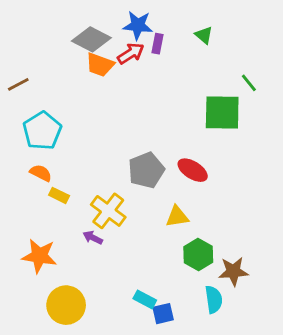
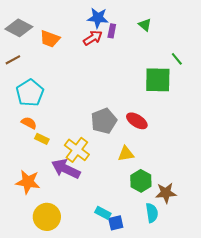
gray diamond: (91, 39) -> (19, 28), moved
orange trapezoid: (100, 65) -> (50, 39), moved
purple arrow: (93, 238) -> (66, 169), size x2.0

